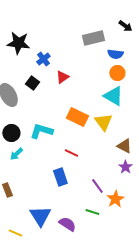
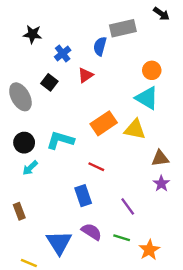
black star: (18, 43) -> (33, 34), size x0.7
blue semicircle: (115, 54) -> (100, 46), moved, turned 98
orange rectangle: (77, 117) -> (104, 123), turned -60
yellow triangle: (103, 122) -> (135, 129), turned -42
brown triangle: (124, 146) -> (160, 158), turned -35
orange star: (115, 199) -> (149, 250), moved
purple semicircle: (67, 224) -> (92, 232), moved

